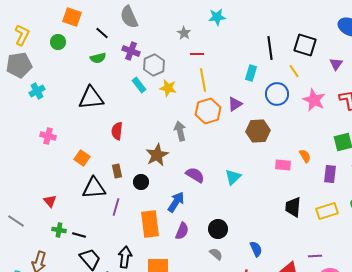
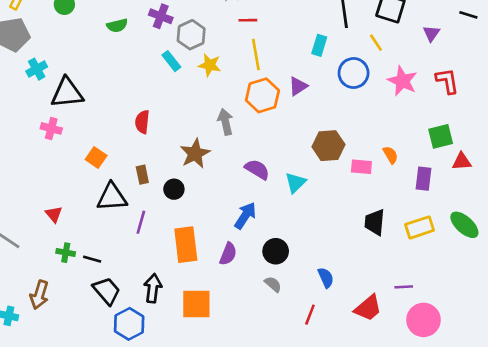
black triangle: (91, 98) -> (67, 93), moved
brown hexagon: (258, 131) -> (328, 146), moved
purple semicircle: (195, 175) -> (257, 169), moved
blue arrow: (176, 202) -> (245, 216), moved

